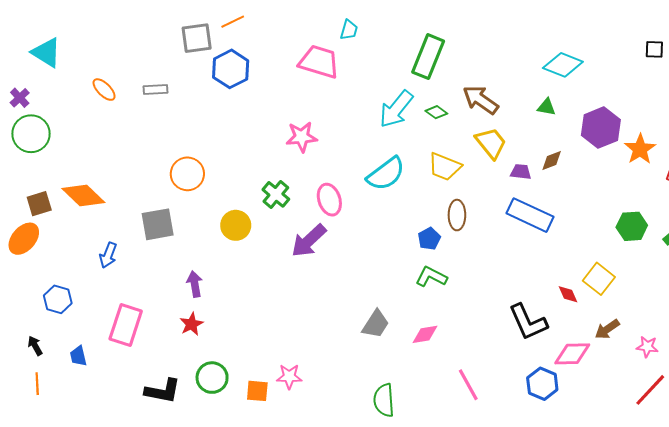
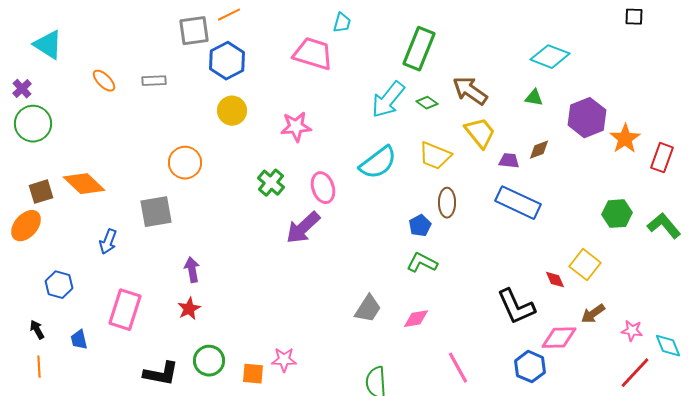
black square: (654, 49) -> (634, 17), moved
yellow circle: (236, 225) -> (232, 111), moved

